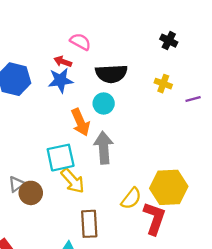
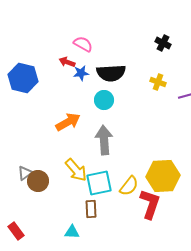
blue star: (61, 80) -> (81, 73), moved, size x0.7
orange arrow: (80, 122) -> (68, 122), moved, turned -95
cyan square: (61, 158) -> (99, 183), moved
brown rectangle: (89, 224) -> (91, 209), size x0.7

